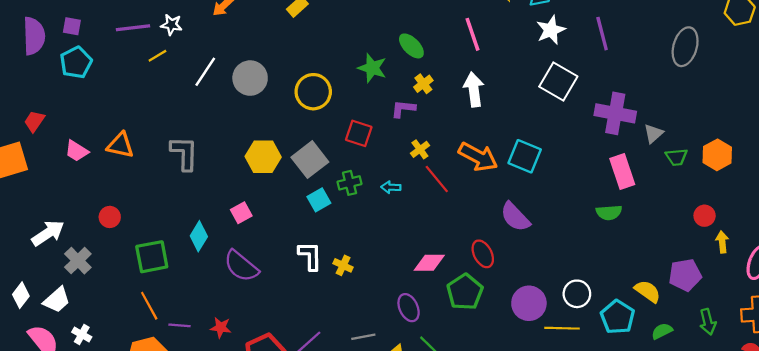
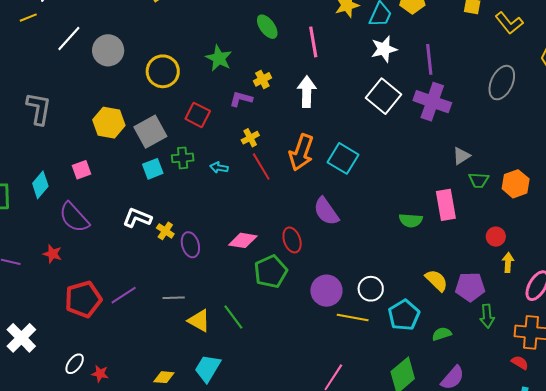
green ellipse: (411, 46) -> (267, 27), moved
purple cross: (615, 113) -> (432, 102), moved
orange arrow: (478, 157) -> (301, 152), turned 72
pink rectangle: (622, 172) -> (446, 205), moved
white L-shape: (310, 256) -> (137, 218), turned -76
yellow semicircle: (648, 291) -> (436, 280), moved
purple ellipse: (409, 308) -> (190, 245), moved
green arrow: (708, 322) -> (487, 316), moved
red star: (221, 327) -> (52, 254), moved

